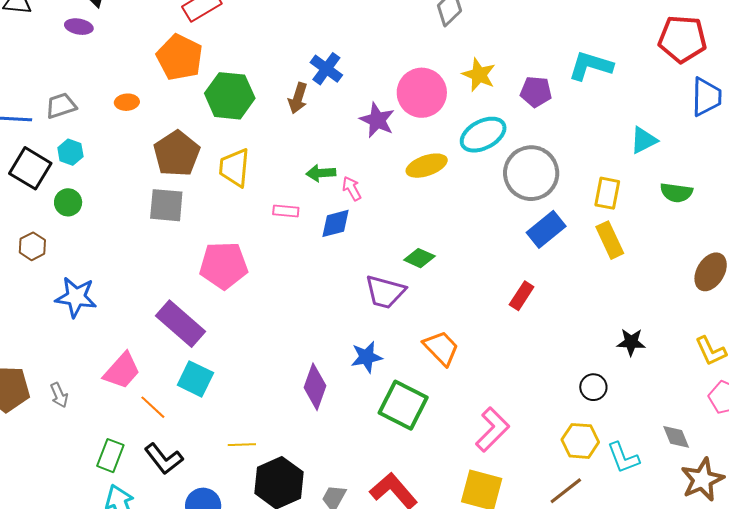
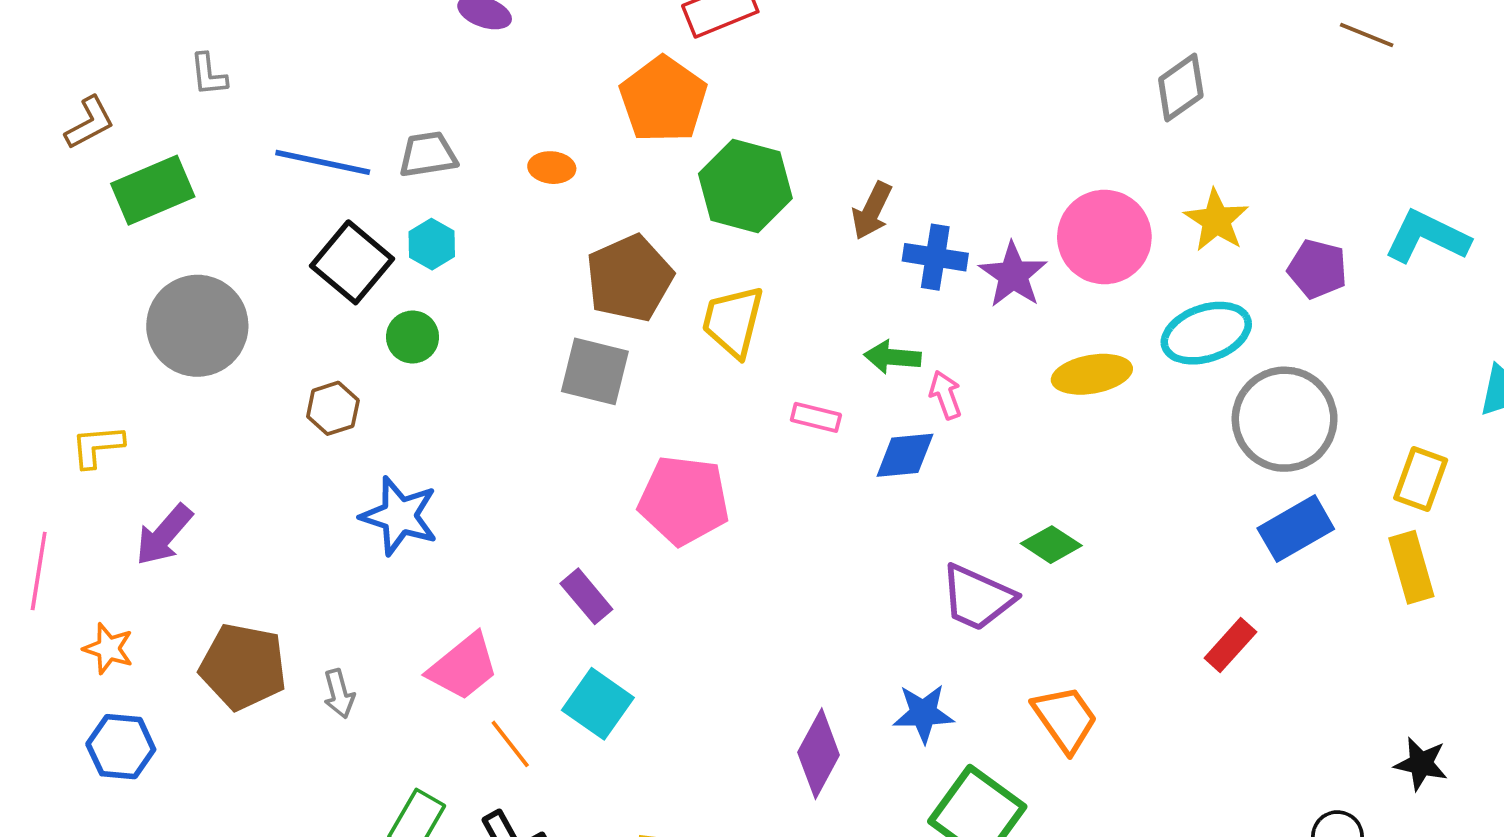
blue cross: (326, 69) -> (935, 257), moved, turned -36
purple rectangle: (181, 324) -> (586, 596), size x0.6

